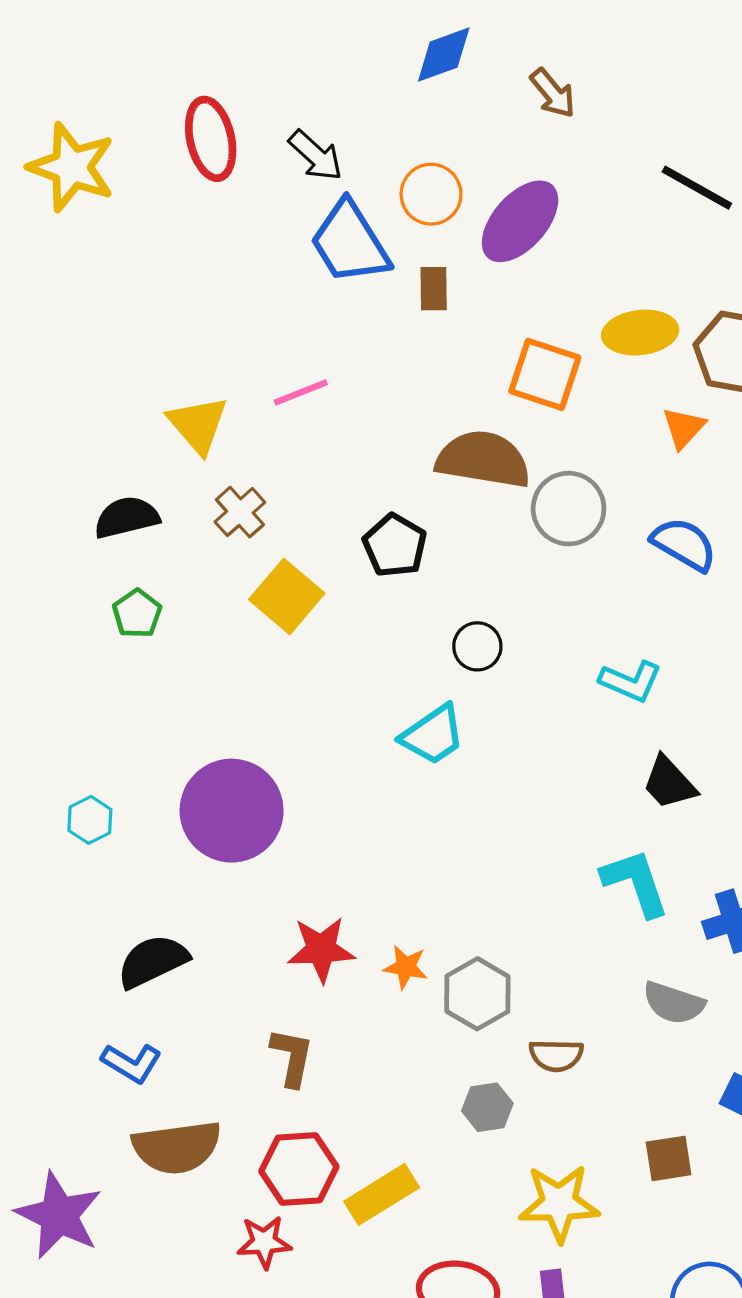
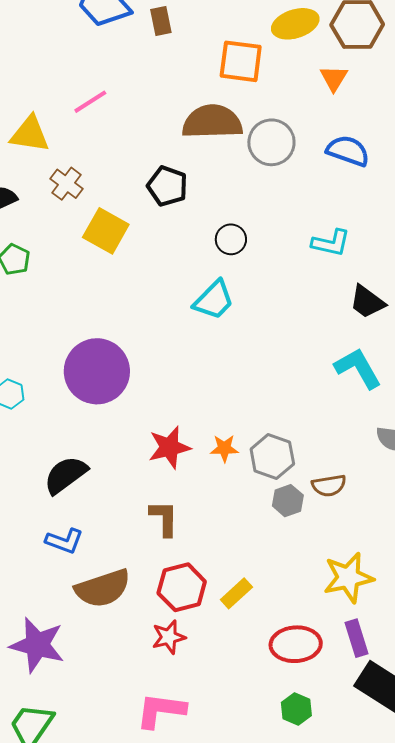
yellow triangle: (198, 425) -> (30, 134), turned -30
gray hexagon: (487, 1107) -> (288, 501), moved
yellow rectangle: (382, 1194) -> (236, 593), size x0.7

